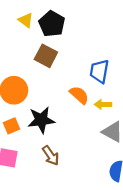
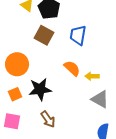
blue trapezoid: (99, 71) -> (78, 35), moved

